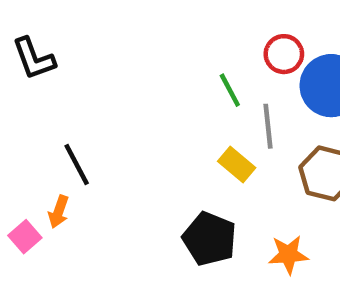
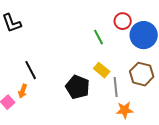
gray line: (268, 126) -> (116, 87), moved
black pentagon: (210, 239) -> (78, 87), moved

